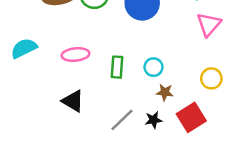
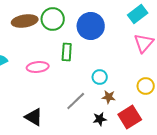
green rectangle: (117, 67) -> (67, 52), moved
black triangle: (73, 101) -> (34, 117), moved
gray line: (122, 120) -> (76, 101), moved

